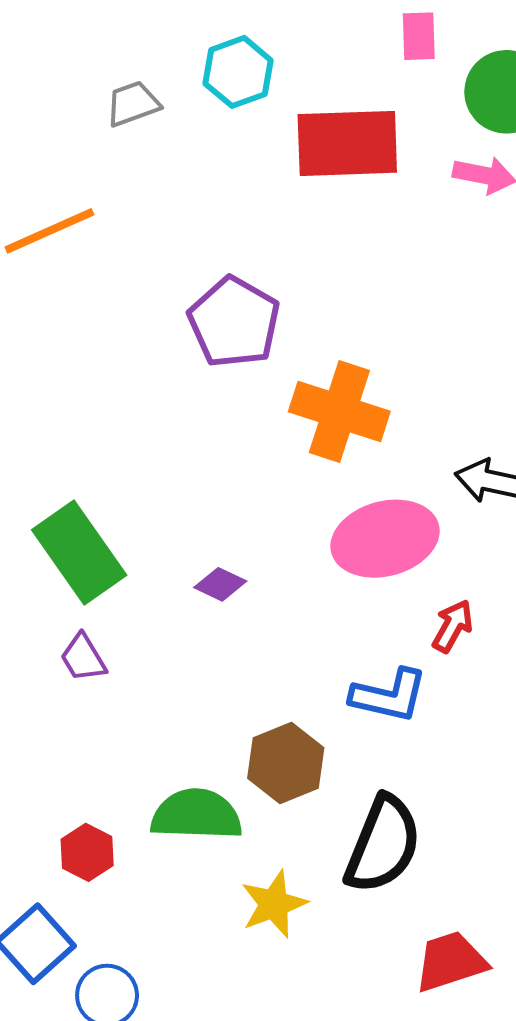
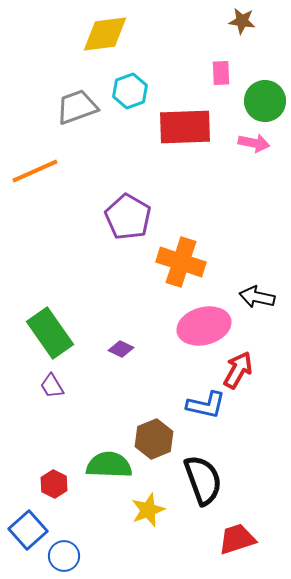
gray trapezoid: (133, 104) -> (77, 107), size x1.5
red arrow: (453, 626) -> (238, 370), size x1.4
black semicircle: (383, 844) -> (203, 480), turned -42

